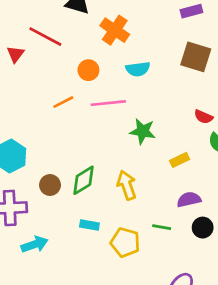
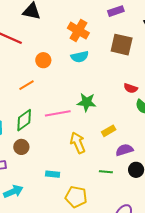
orange cross: (115, 30) -> (78, 31), moved
pink line: (108, 103) -> (58, 113), moved
yellow rectangle: (180, 160) -> (109, 131), moved
green diamond: (84, 180) -> (24, 120), moved
yellow pentagon: (125, 242) -> (76, 197), moved

